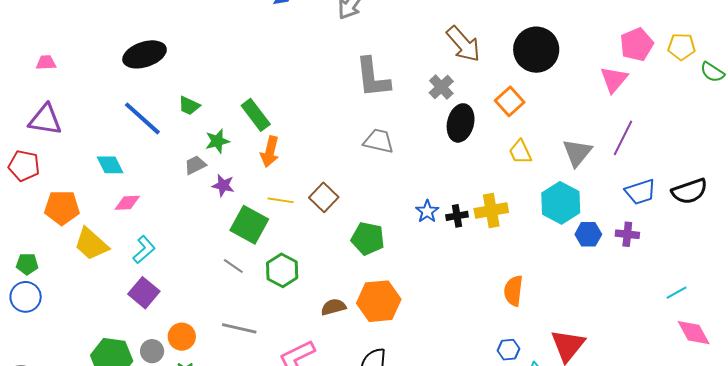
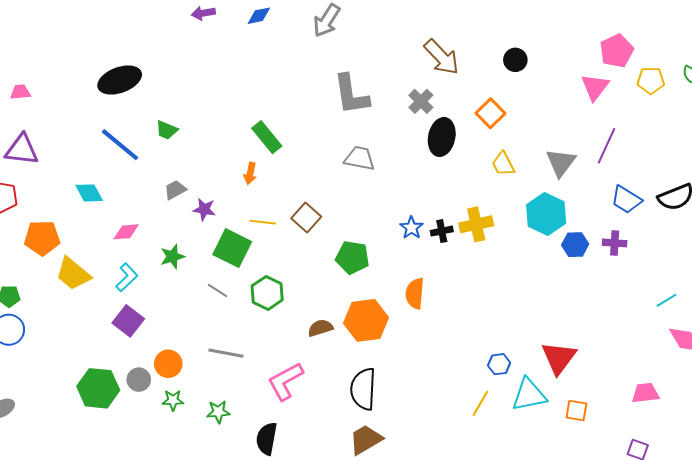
yellow pentagon: (682, 47) -> (651, 80), moved
black circle: (536, 50) -> (515, 60), size x0.5
green rectangle: (256, 115) -> (267, 137), moved
green star: (217, 141) -> (172, 257), moved
orange arrow: (270, 152) -> (250, 173), size x0.7
blue trapezoid: (640, 192) -> (626, 200), turned 52
pink diamond: (127, 203) -> (126, 232), moved
orange semicircle: (513, 291) -> (415, 293), moved

